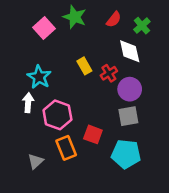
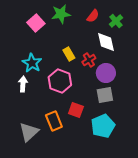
green star: (75, 17) -> (61, 14), turned -30
pink hexagon: (57, 115) -> (60, 81), moved
cyan pentagon: (126, 154) -> (103, 126), turned -30
gray triangle: (35, 161) -> (29, 132), size x1.5

